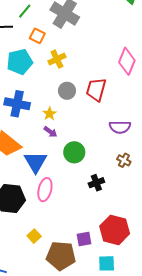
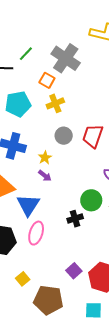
orange square: (37, 36) -> (47, 80), moved
green circle: (74, 152) -> (91, 200), moved
black cross: (96, 183) -> (75, 219), moved
purple square: (84, 239) -> (74, 271), moved, turned -35

